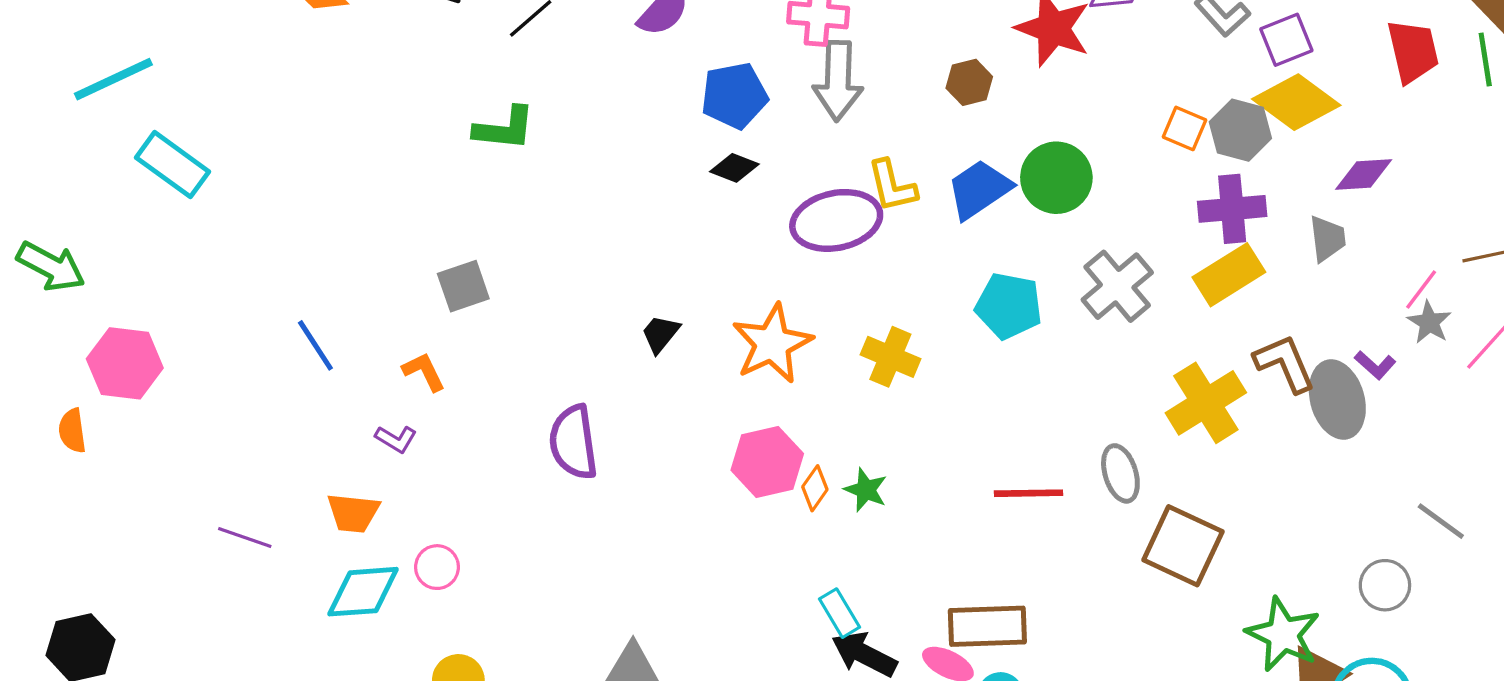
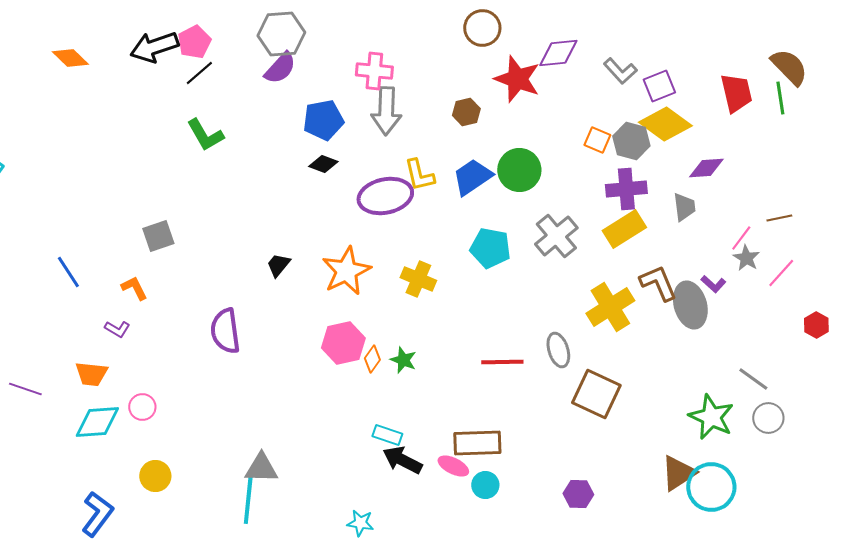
green L-shape: (504, 128) -> (205, 135), moved, turned 54
gray circle: (1385, 585) -> (768, 418), moved
cyan rectangle: (840, 613) -> (387, 435), turned -40
green star: (1283, 634) -> (711, 417), moved

